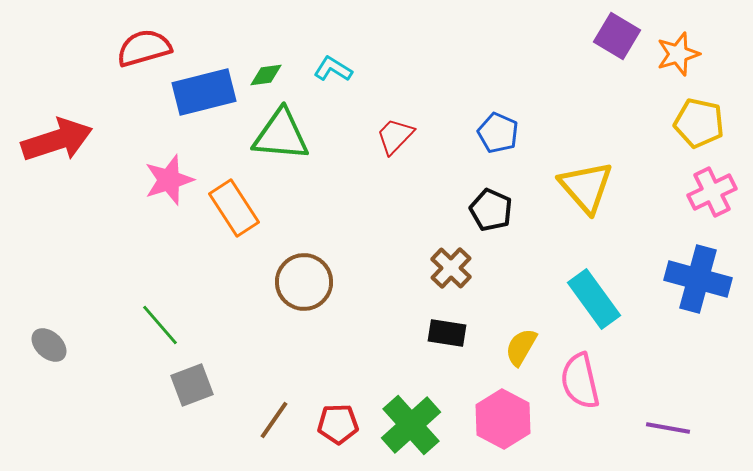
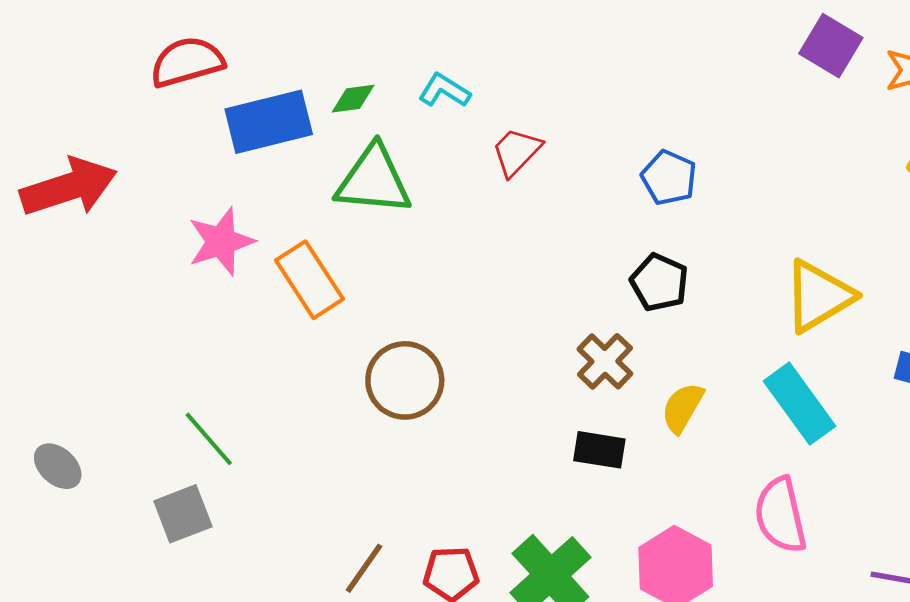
red trapezoid: (395, 136) -> (516, 152), moved
yellow triangle: (586, 187) -> (819, 296), moved, turned 40
yellow semicircle: (521, 347) -> (682, 408), moved
gray square: (192, 385) -> (183, 514), moved

